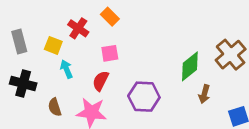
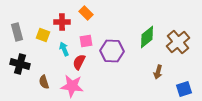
red cross: (78, 28) -> (62, 22), turned -35
green diamond: (190, 66) -> (147, 37), moved
cyan arrow: (66, 69) -> (64, 49), moved
purple hexagon: (144, 97) -> (112, 51), moved

